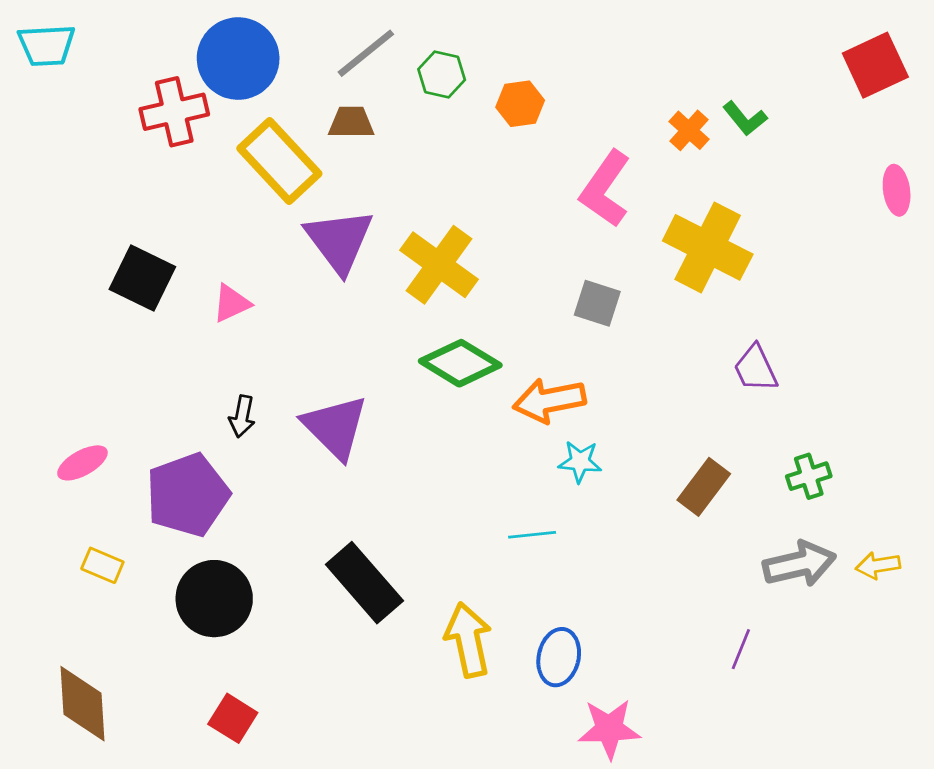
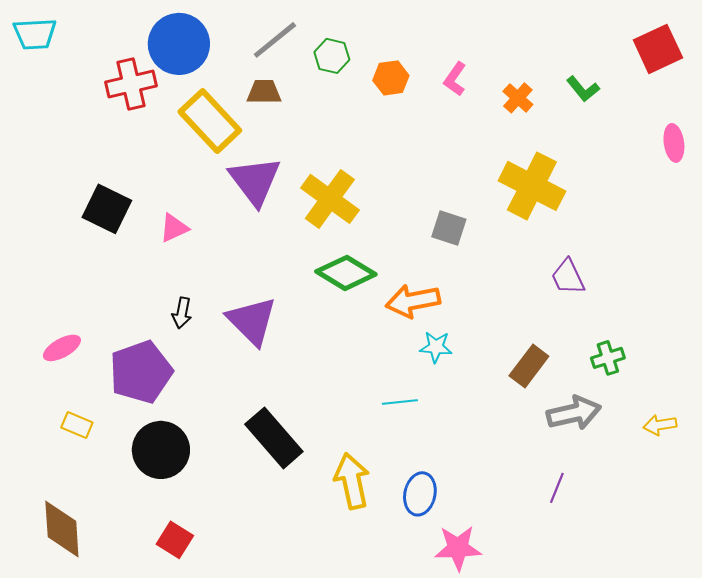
green L-shape: (745, 118) -> (583, 89), moved
pink L-shape: (605, 189) -> (455, 79), moved, size x0.6
gray arrow: (799, 564) -> (574, 413), moved

